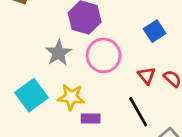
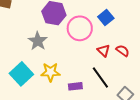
pink circle: (104, 55) -> (80, 28), moved
purple rectangle: (91, 119) -> (75, 86), moved

